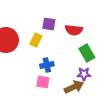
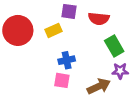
yellow rectangle: (36, 40) -> (54, 30), turned 40
purple star: (84, 74) -> (120, 71), moved

